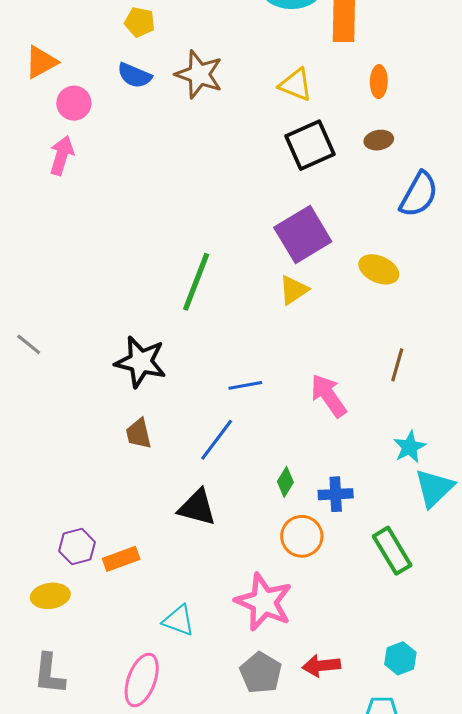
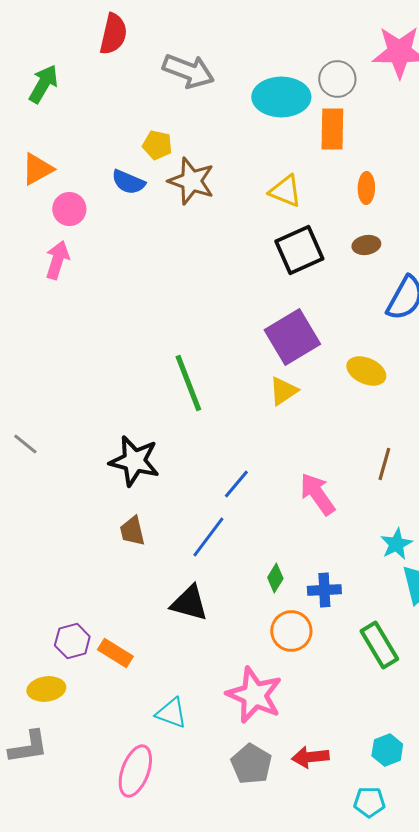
yellow pentagon: (140, 22) -> (157, 145), moved
green line: (196, 282) -> (188, 383), turned -42
blue line: (245, 385) -> (236, 484), turned -40
orange rectangle: (121, 559) -> (115, 653), turned 52
gray L-shape: (49, 674) -> (28, 747), moved, turned -105

